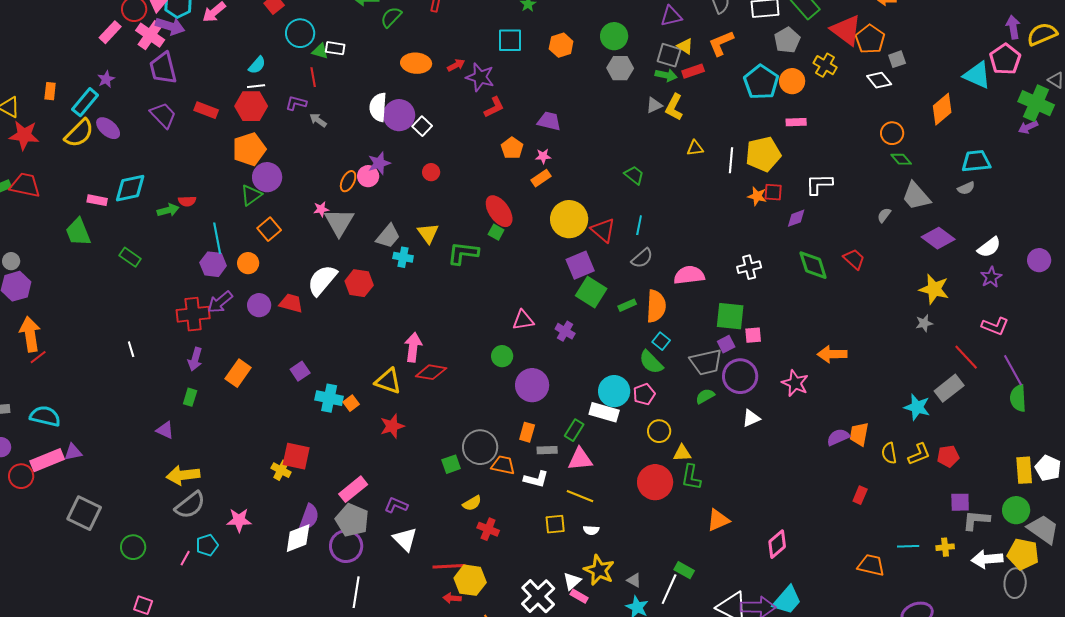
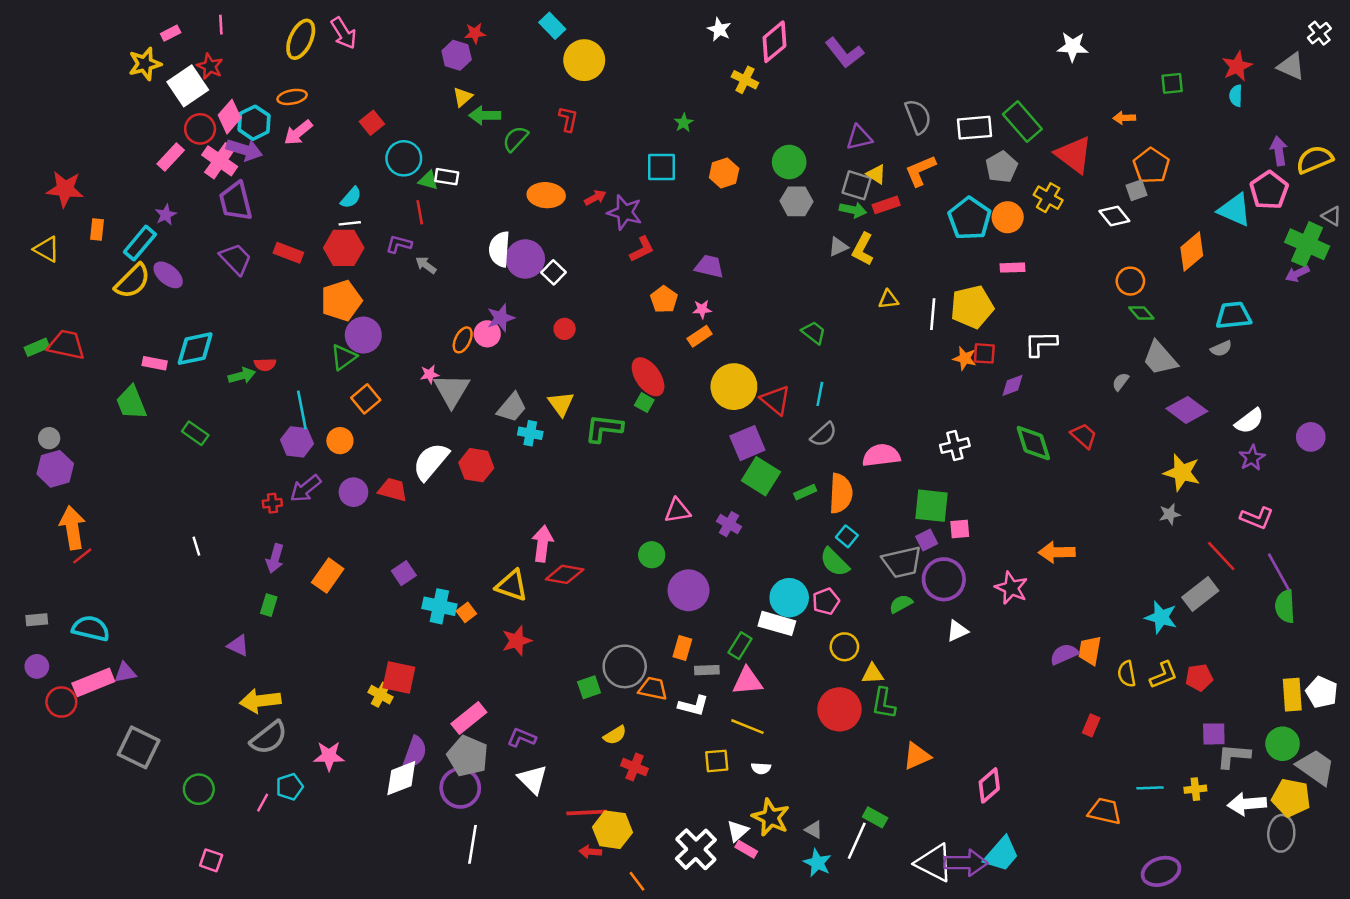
orange pentagon: (870, 39) -> (1151, 166), moved
red star: (24, 135) -> (65, 189), moved
red cross: (193, 314) -> (272, 503), size x0.5

